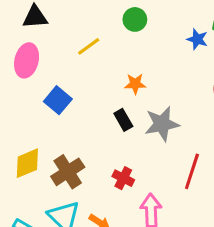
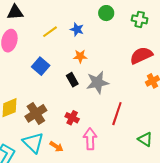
green circle: (135, 19) -> (106, 13), moved
blue star: (197, 39) -> (77, 29), moved
blue square: (58, 100) -> (41, 66), moved

